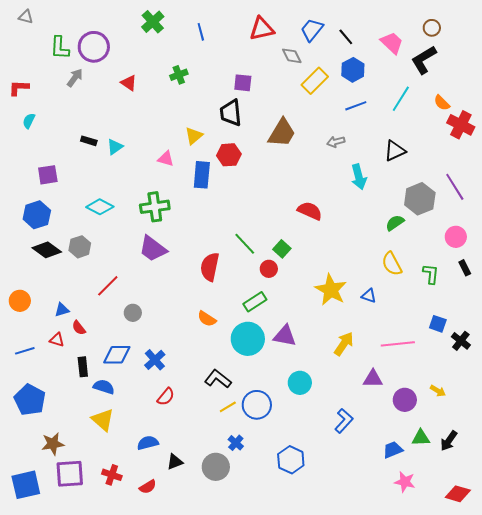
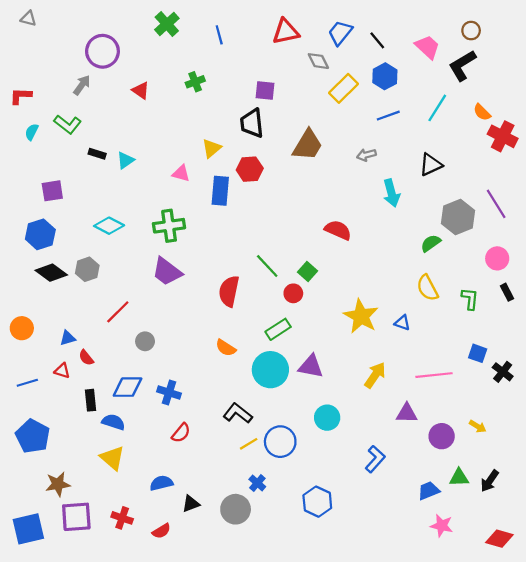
green L-shape: (60, 48) -> (68, 124), moved, turned -55
blue cross: (155, 360) -> (169, 393), turned -30

